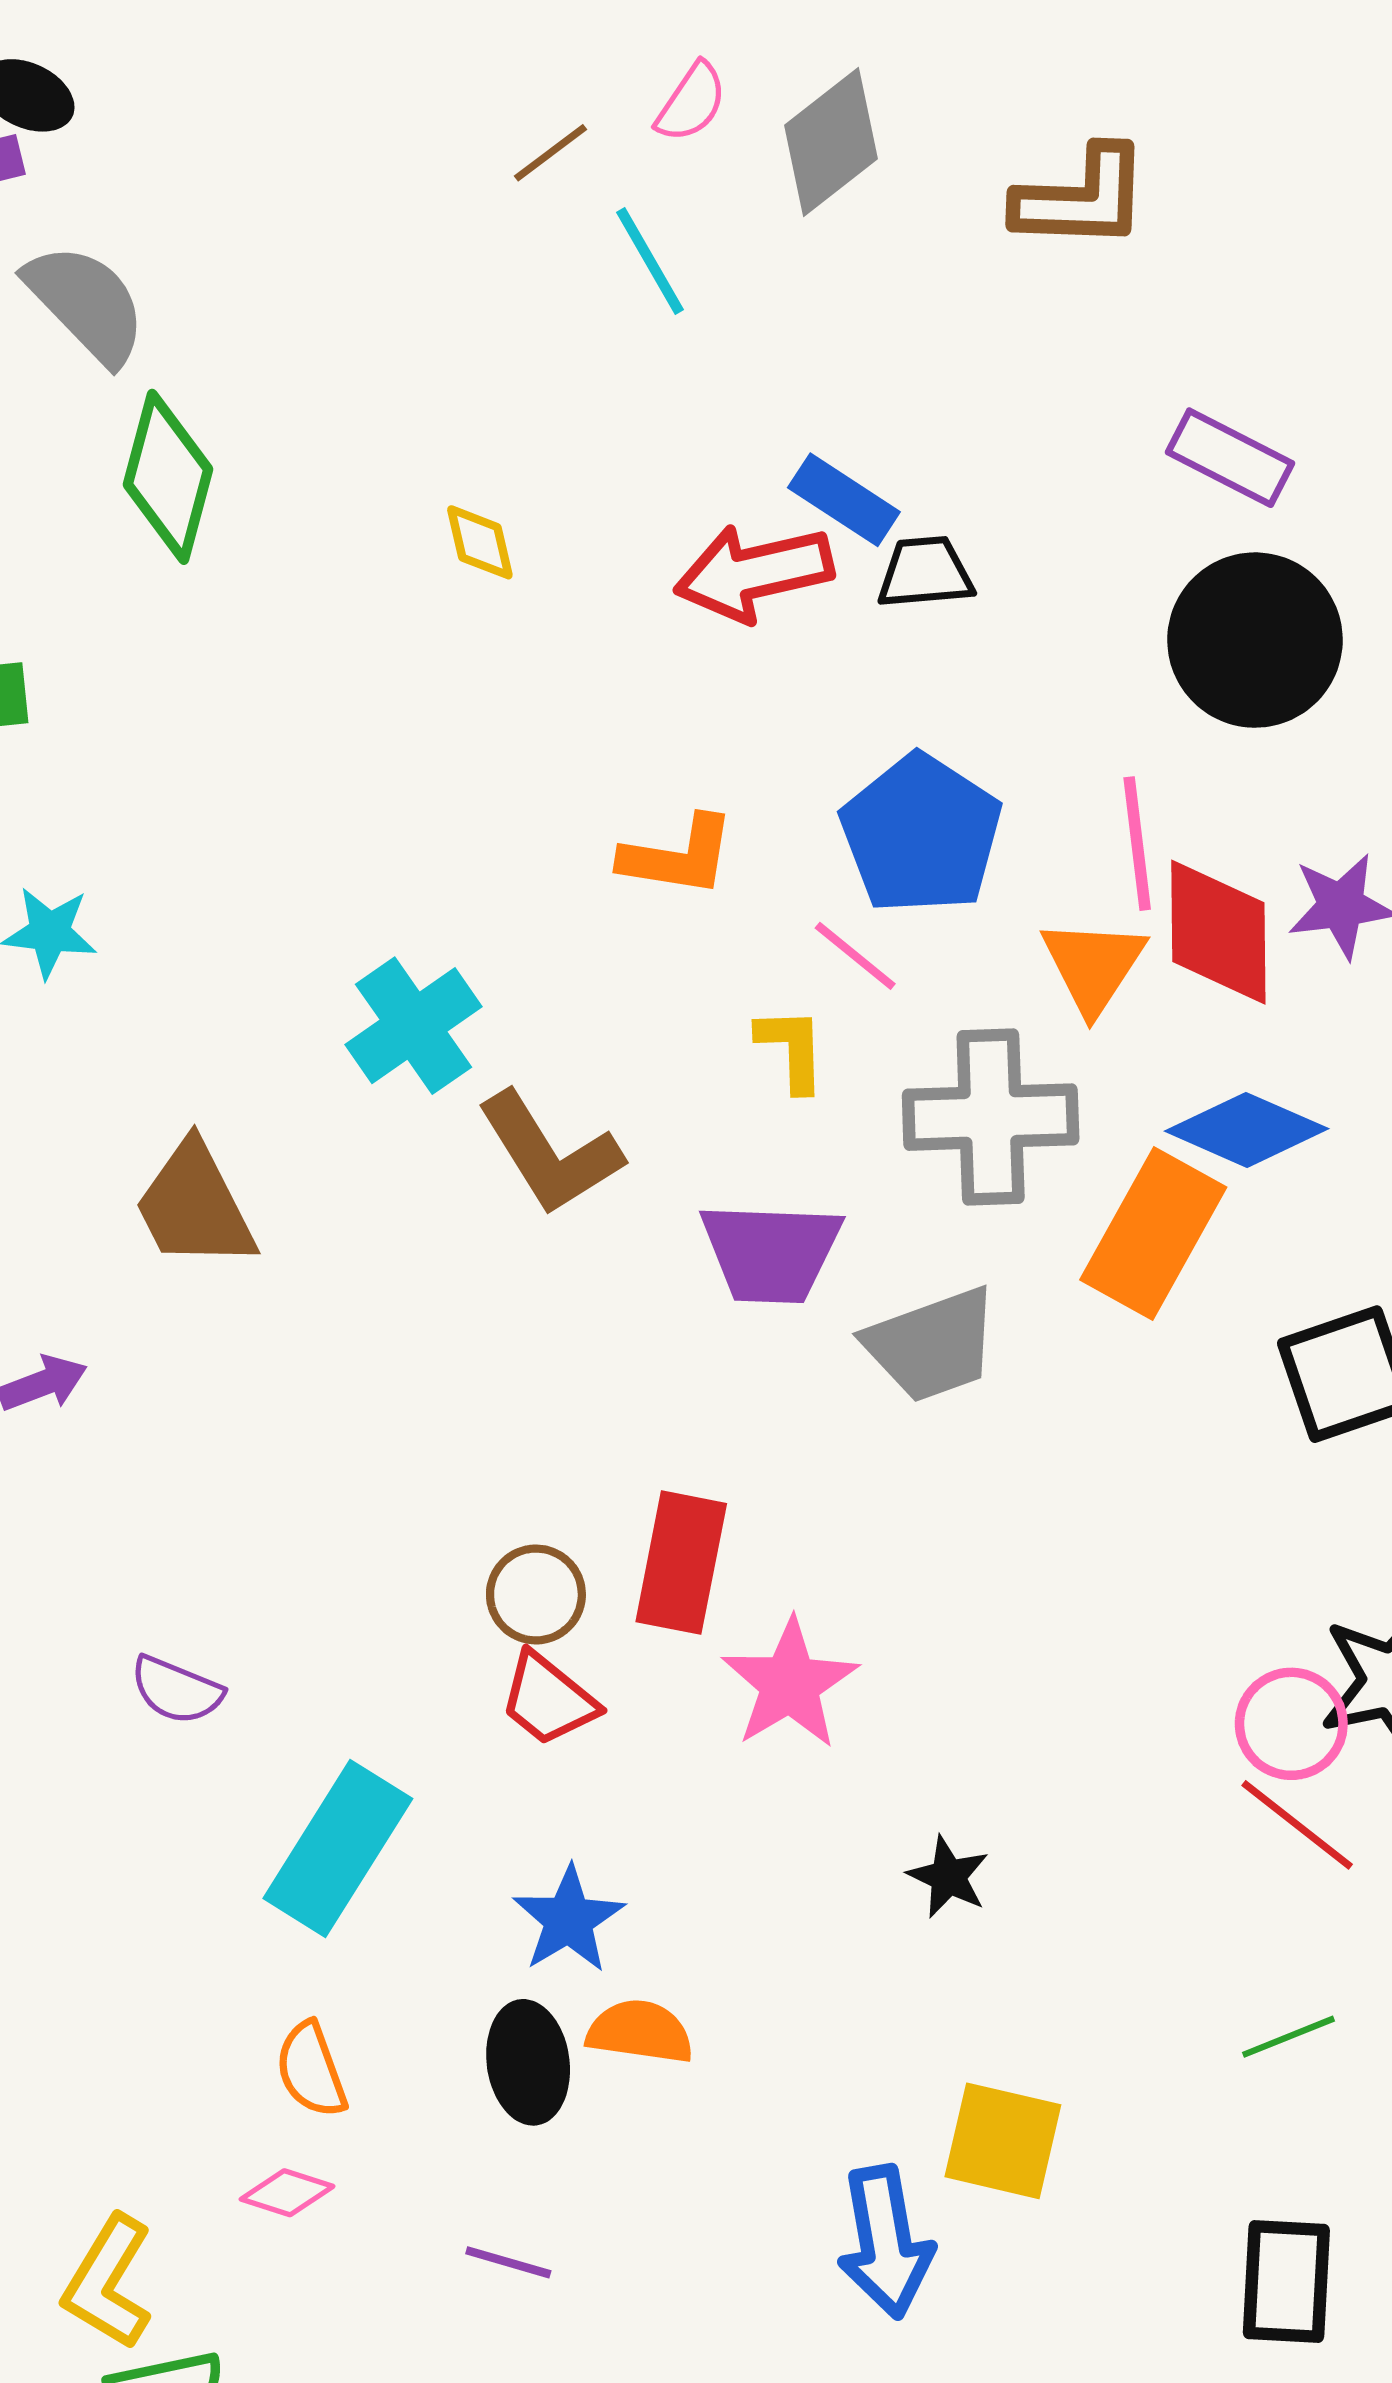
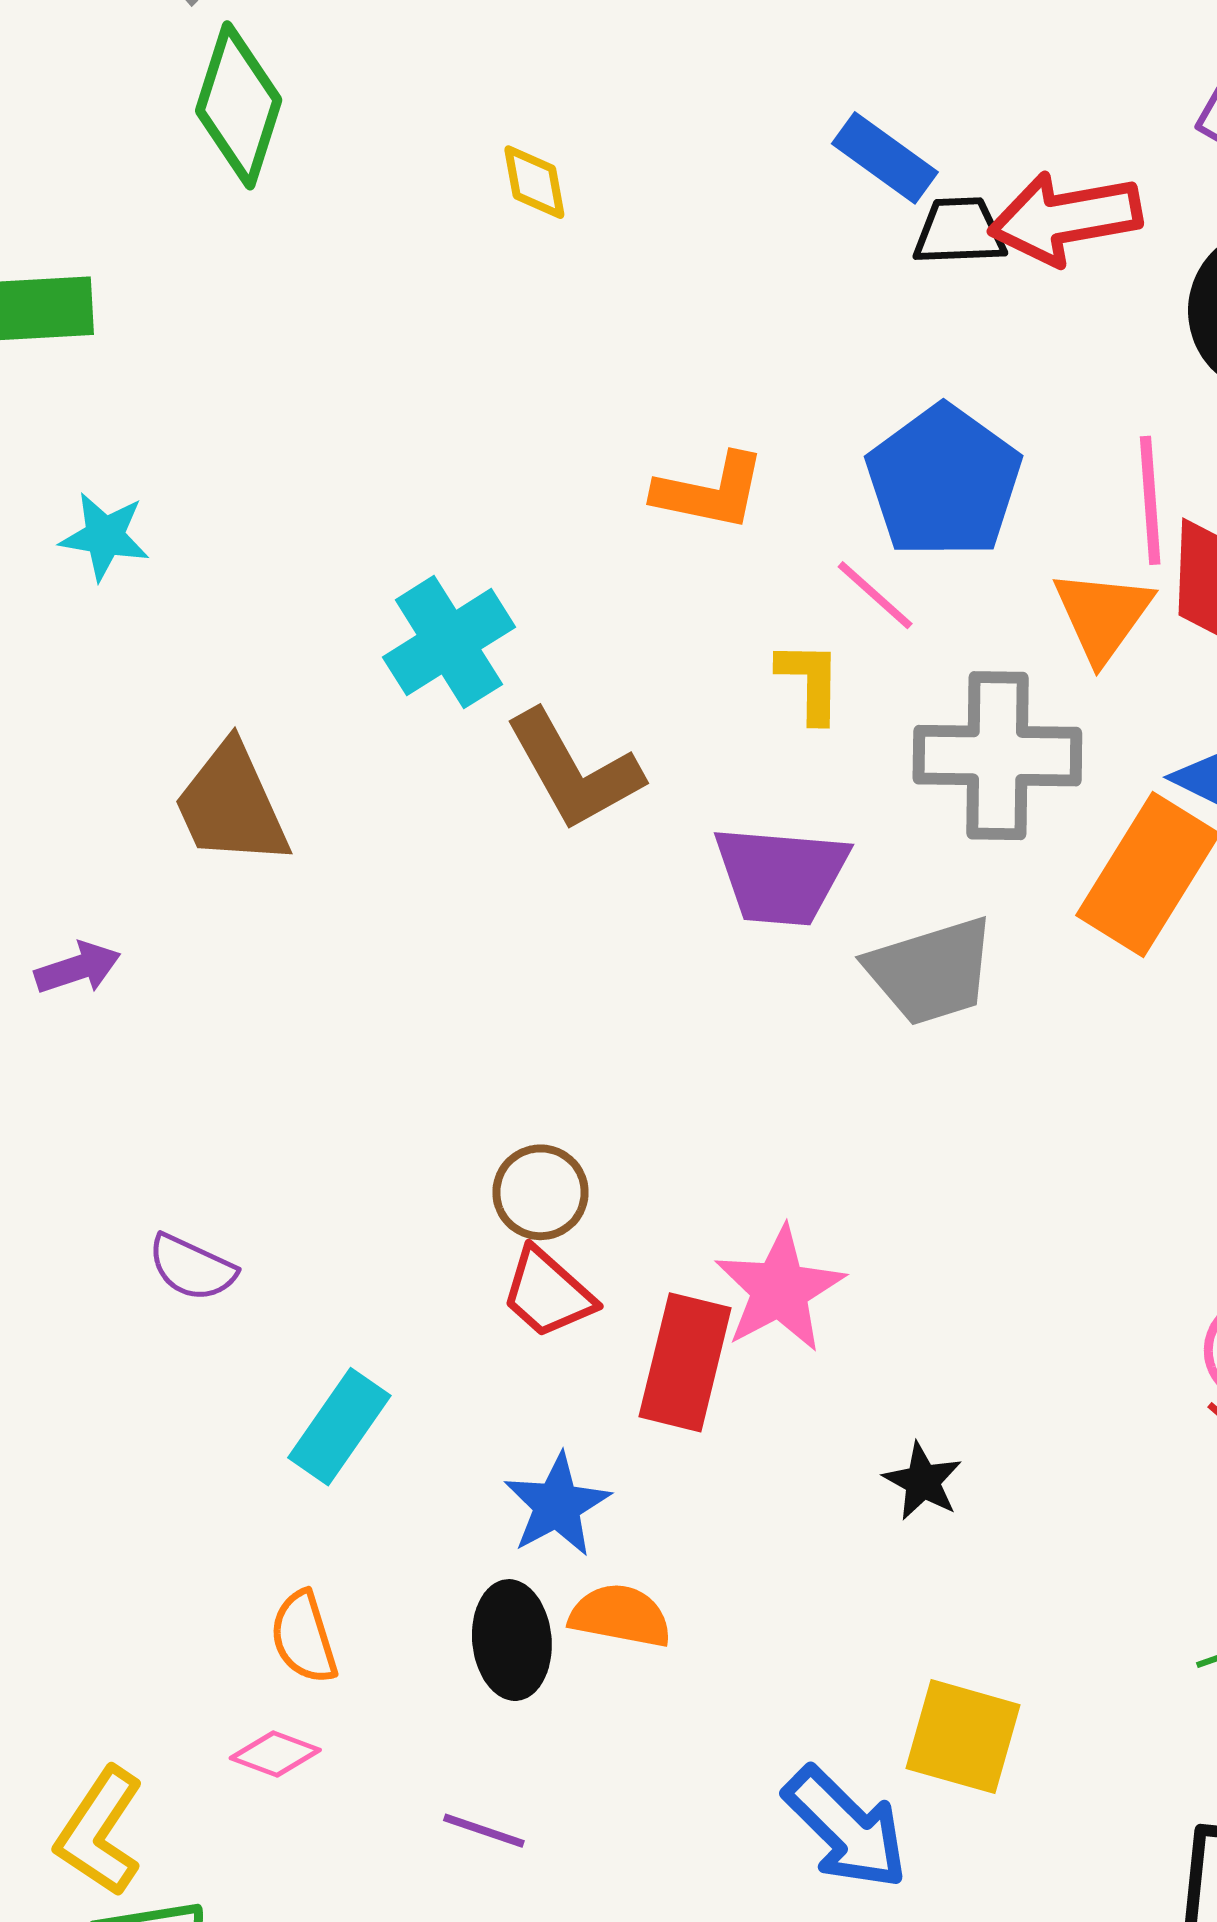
red arrow: (754, 573) -> (1065, 218), moved
red rectangle: (681, 1563) -> (685, 1362), moved
cyan rectangle: (338, 1848) -> (339, 1427), size x0.7
blue arrow: (885, 2242) -> (846, 1828), turned -38

